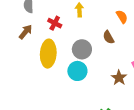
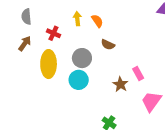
orange semicircle: (122, 17) -> (97, 21), moved
brown semicircle: (108, 37) -> (108, 45), turned -32

